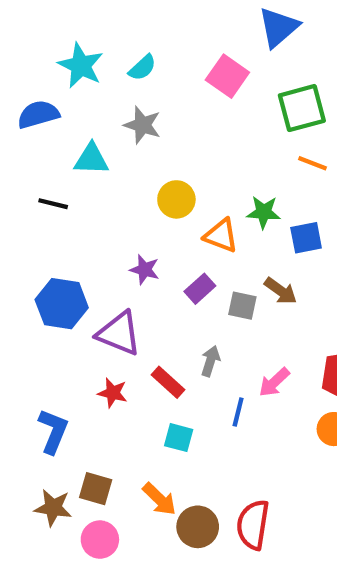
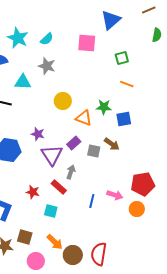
pink square: (227, 76) -> (87, 43), turned -30
green square: (302, 108) -> (122, 58), size x0.6
purple star: (145, 270) -> (38, 134), moved
purple triangle: (119, 333) -> (52, 155), moved, turned 35
gray arrow: (210, 361) -> (71, 172), moved
pink arrow: (274, 382) -> (115, 195), moved, turned -119
cyan square: (179, 438) -> (51, 211), moved
pink circle: (100, 540) -> (36, 261), moved

